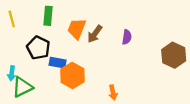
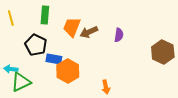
brown arrow: (95, 34) -> (89, 32), turned 30
cyan arrow: (12, 73) -> (11, 69), turned 88

